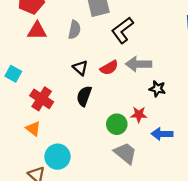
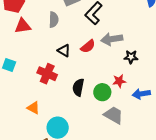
black semicircle: (84, 96) -> (78, 87), moved
red cross: (42, 99) -> (47, 74), moved

